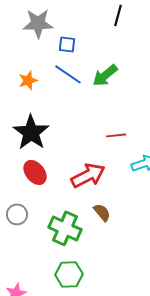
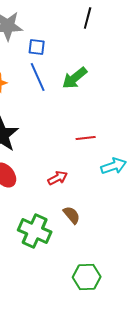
blue line: (68, 74) -> (38, 77), turned 32
red arrow: (88, 175) -> (58, 178), size x0.6
green hexagon: (69, 274) -> (87, 277), moved

